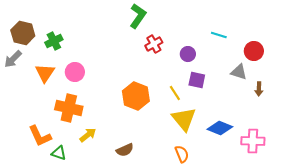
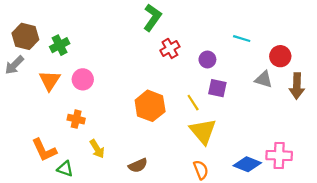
brown arrow: (259, 89) -> (297, 86), moved, size x1.6
orange cross: (69, 108) -> (76, 119), size x0.6
blue diamond: (220, 128) -> (247, 164), moved
yellow arrow: (88, 135) -> (97, 149), turned 96

